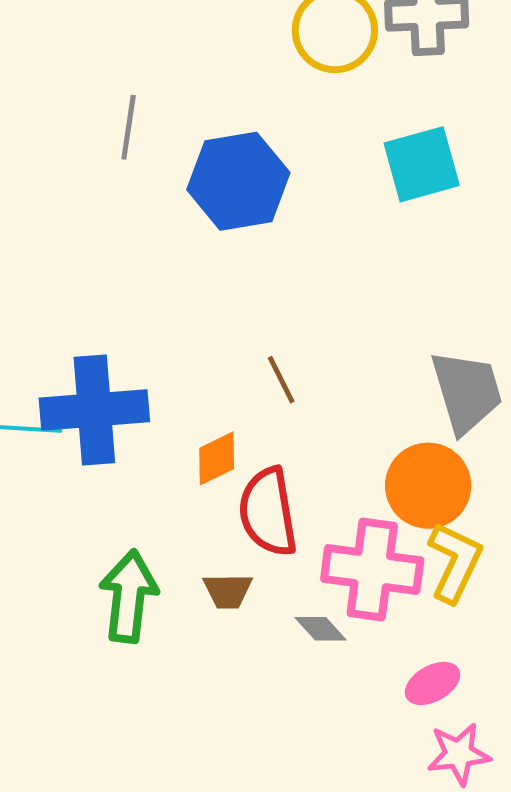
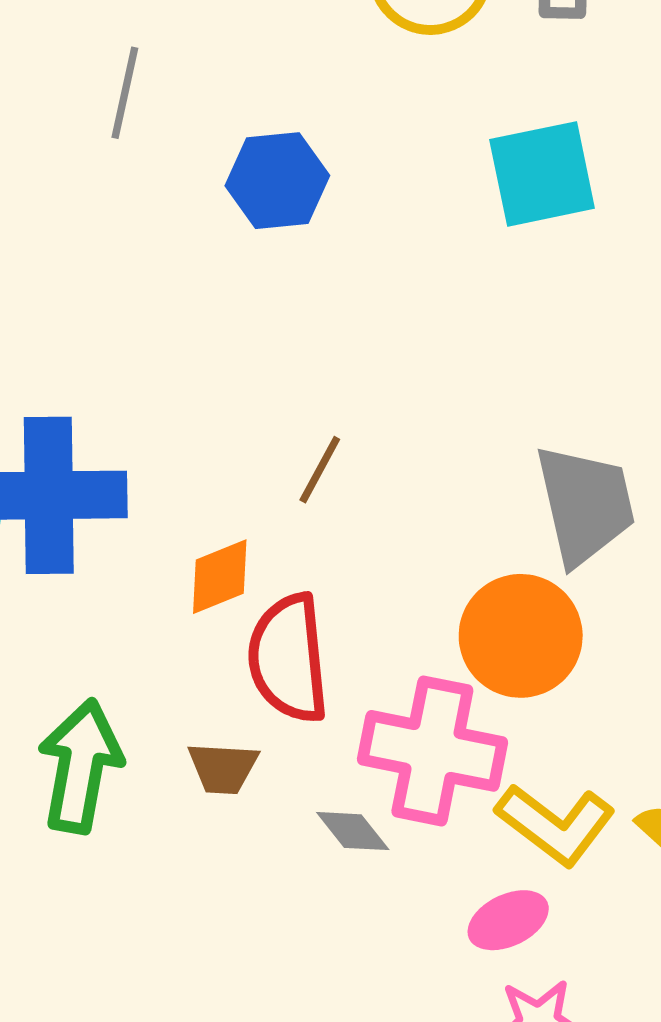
blue hexagon: (238, 181) -> (277, 181), size x0.7
brown line: (281, 380) -> (320, 470), turned 51
yellow L-shape: (455, 562) -> (555, 824), moved, turned 98

